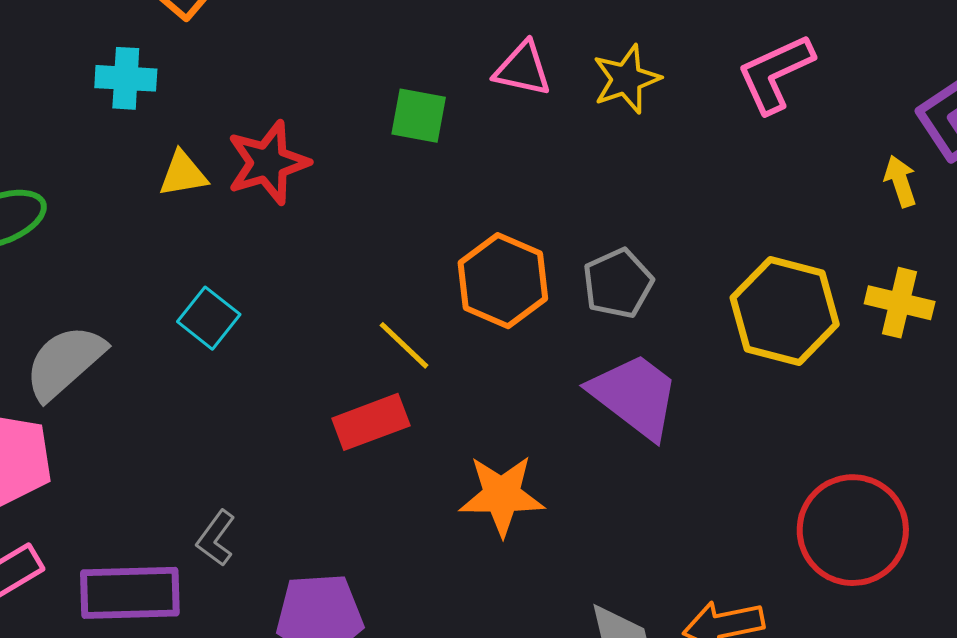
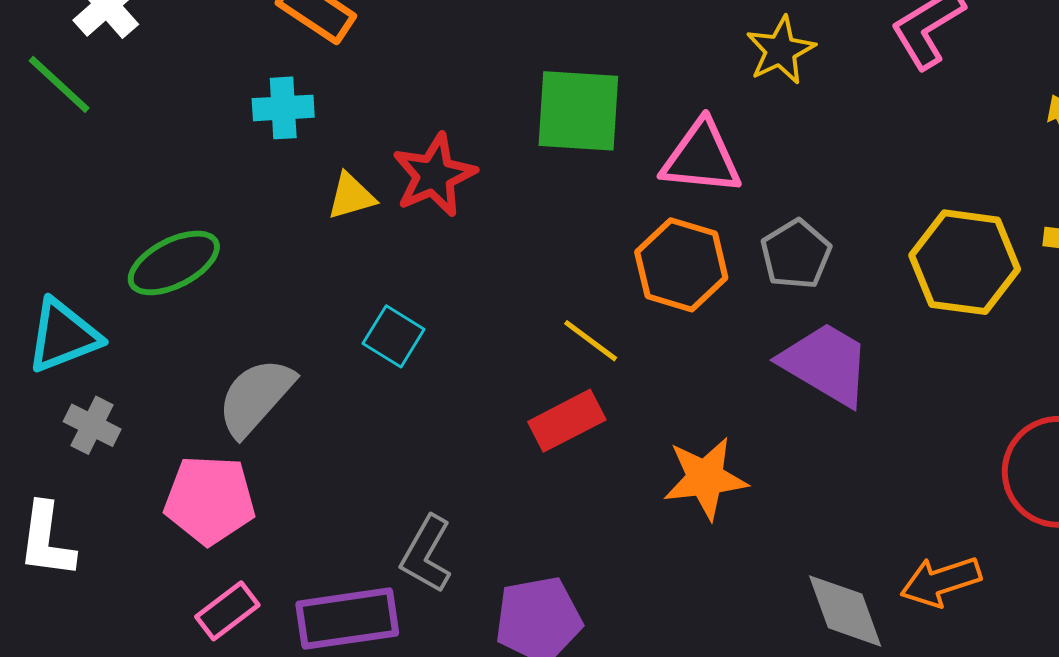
pink triangle: (523, 69) -> (701, 158), moved, size x1.4
green square: (419, 116) -> (578, 111), size x1.6
gray L-shape: (216, 538) -> (426, 554), size x1.4

